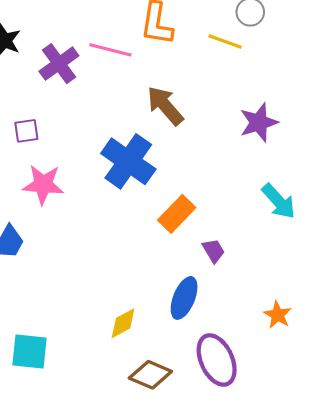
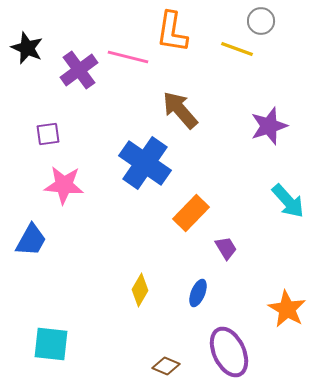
blue ellipse: (184, 298) -> (198, 293), size x0.7
orange star: (278, 315) -> (287, 309), size x1.4
yellow diamond: (123, 323) -> (140, 290), moved, turned -32
brown diamond: (150, 375) -> (166, 366), size x0.7

